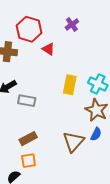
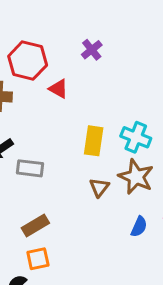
blue semicircle: (96, 134) -> (139, 227), moved
brown triangle: (73, 142) -> (99, 187), moved, size x0.6

